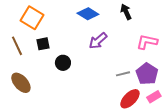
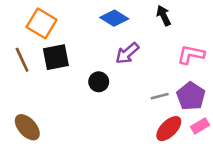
black square: (43, 44) -> (56, 57), size x1.5
black circle: (63, 63) -> (99, 82), moved
brown ellipse: (21, 83) -> (27, 127), moved

